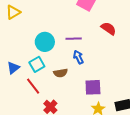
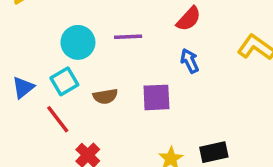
red semicircle: (109, 28) -> (189, 19), turned 98
blue arrow: (78, 57) -> (190, 61), moved
purple square: (93, 87) -> (156, 97), moved

